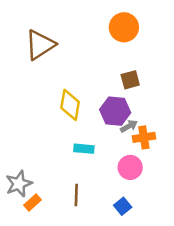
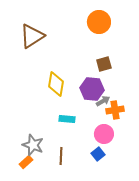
gray star: (19, 184) -> (33, 145), moved, turned -30
blue square: (123, 206) -> (98, 154), moved

